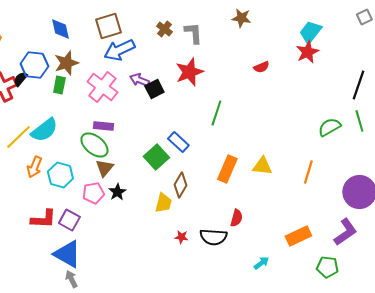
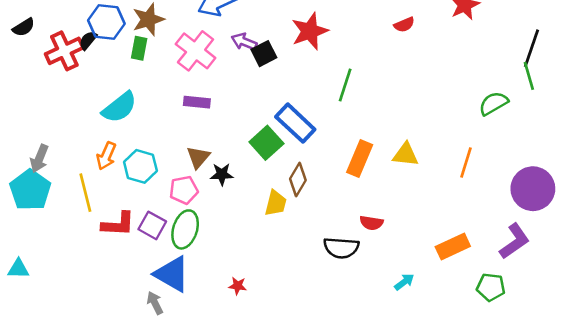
green line: (359, 121) -> (529, 76), moved
yellow line: (18, 137) -> (85, 193), moved, turned -60
blue rectangle: (178, 142) -> (295, 123), size x1.4
green ellipse: (94, 145) -> (185, 229), moved, turned 68
black star: (117, 192) -> (222, 174), moved, turned 30
red semicircle: (236, 218) -> (371, 223), turned 84
red star: (181, 237) -> (238, 286), moved
blue triangle: (67, 254) -> (172, 274), moved

